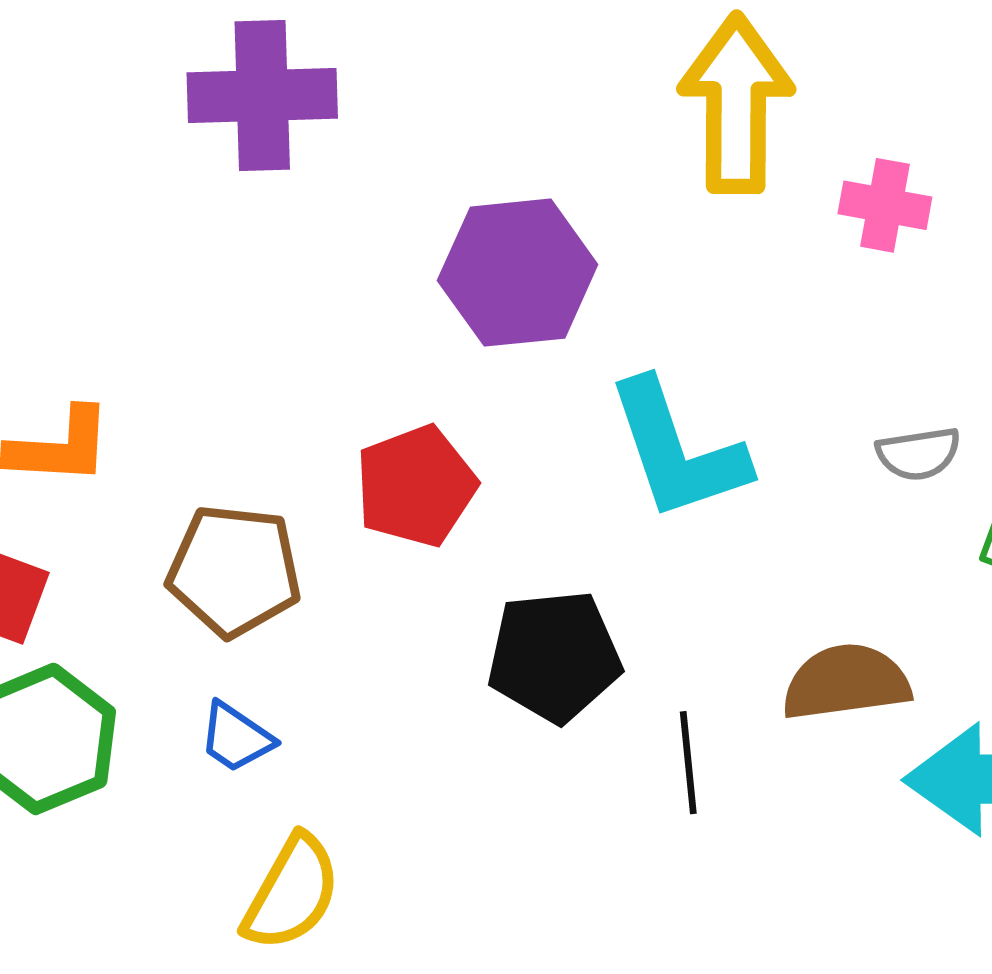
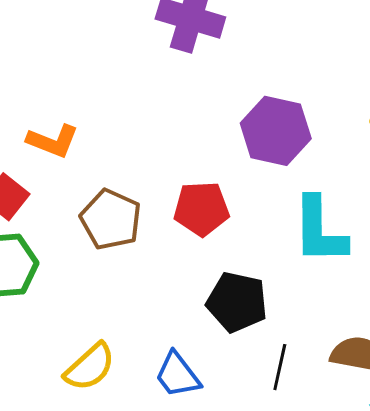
blue trapezoid: (236, 737) -> (178, 375), moved, size x1.4

